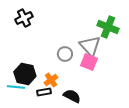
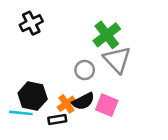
green cross: (108, 27) -> (107, 35), moved, turned 30
pink square: (89, 62) -> (107, 105), moved
black semicircle: (72, 96) -> (83, 101), moved, turned 126

